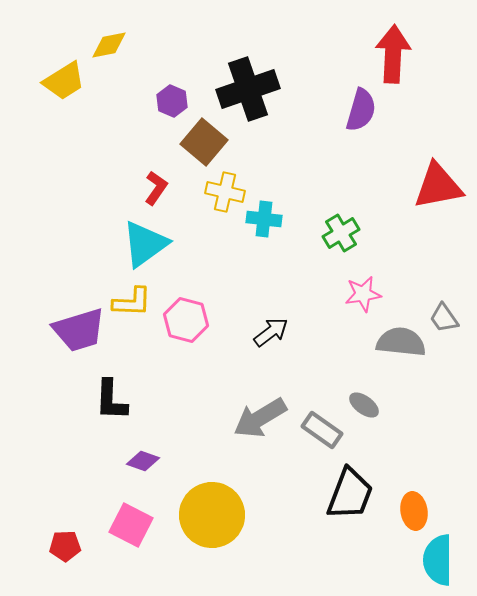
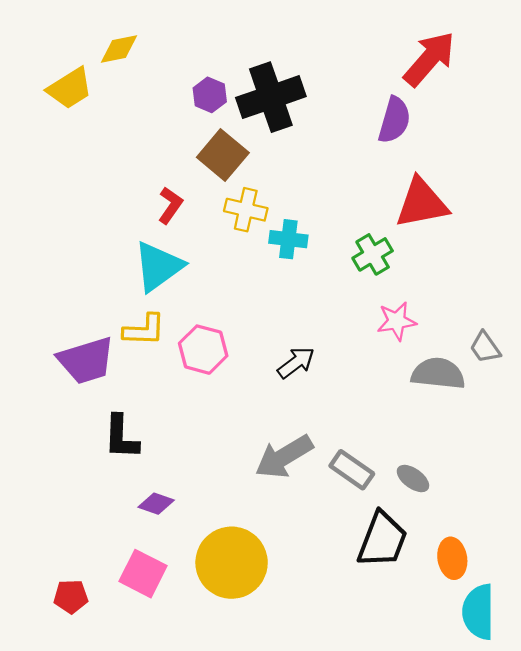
red arrow: (393, 54) -> (429, 59), turned 38
purple hexagon: (172, 101) -> (210, 95), moved
red triangle: (438, 186) -> (422, 203), moved
gray ellipse: (364, 405) -> (413, 479), moved

